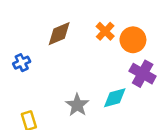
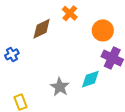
orange cross: (105, 31) -> (70, 13), moved

